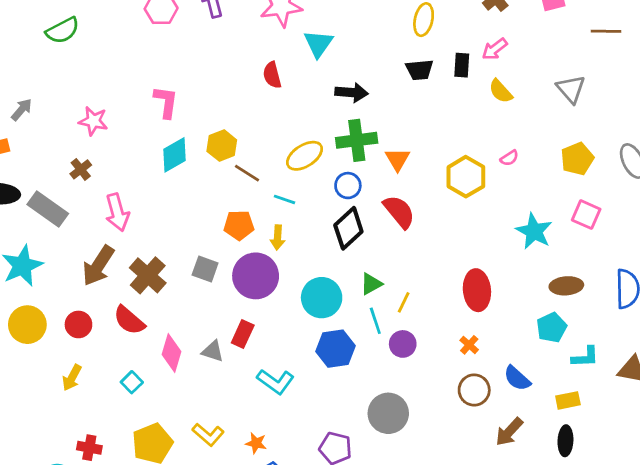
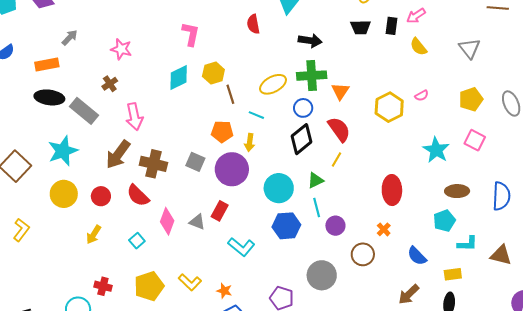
pink L-shape: (166, 102) -> (191, 34), moved
brown line: (247, 173) -> (230, 94), turned 36
brown cross: (148, 275) -> (153, 164), turned -32
yellow line: (404, 302) -> (336, 159), moved
brown circle: (474, 390) -> (363, 254), moved

